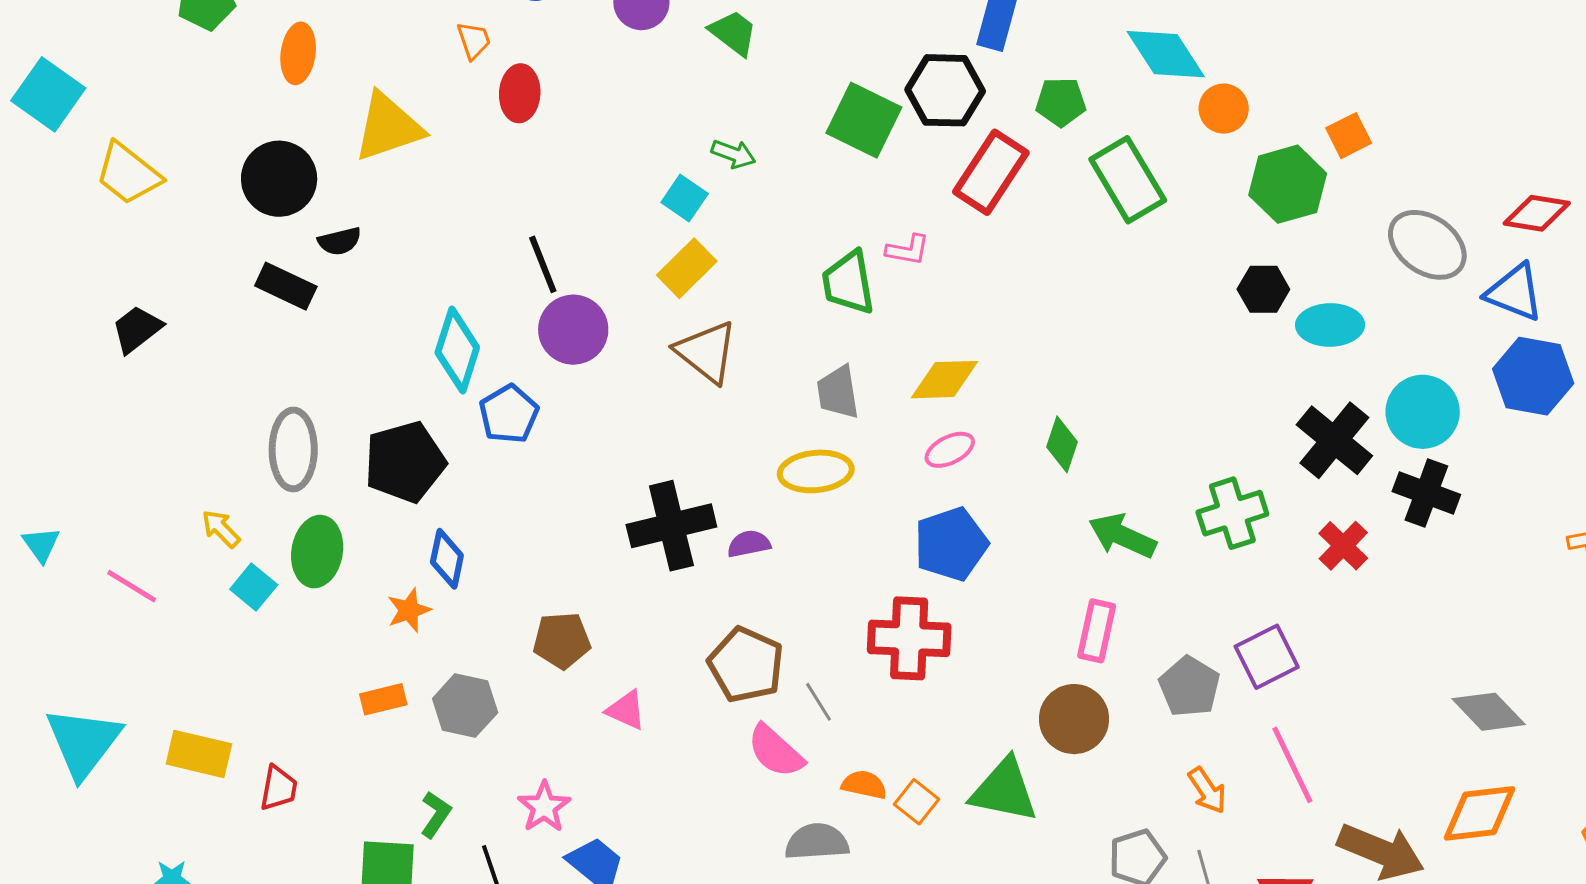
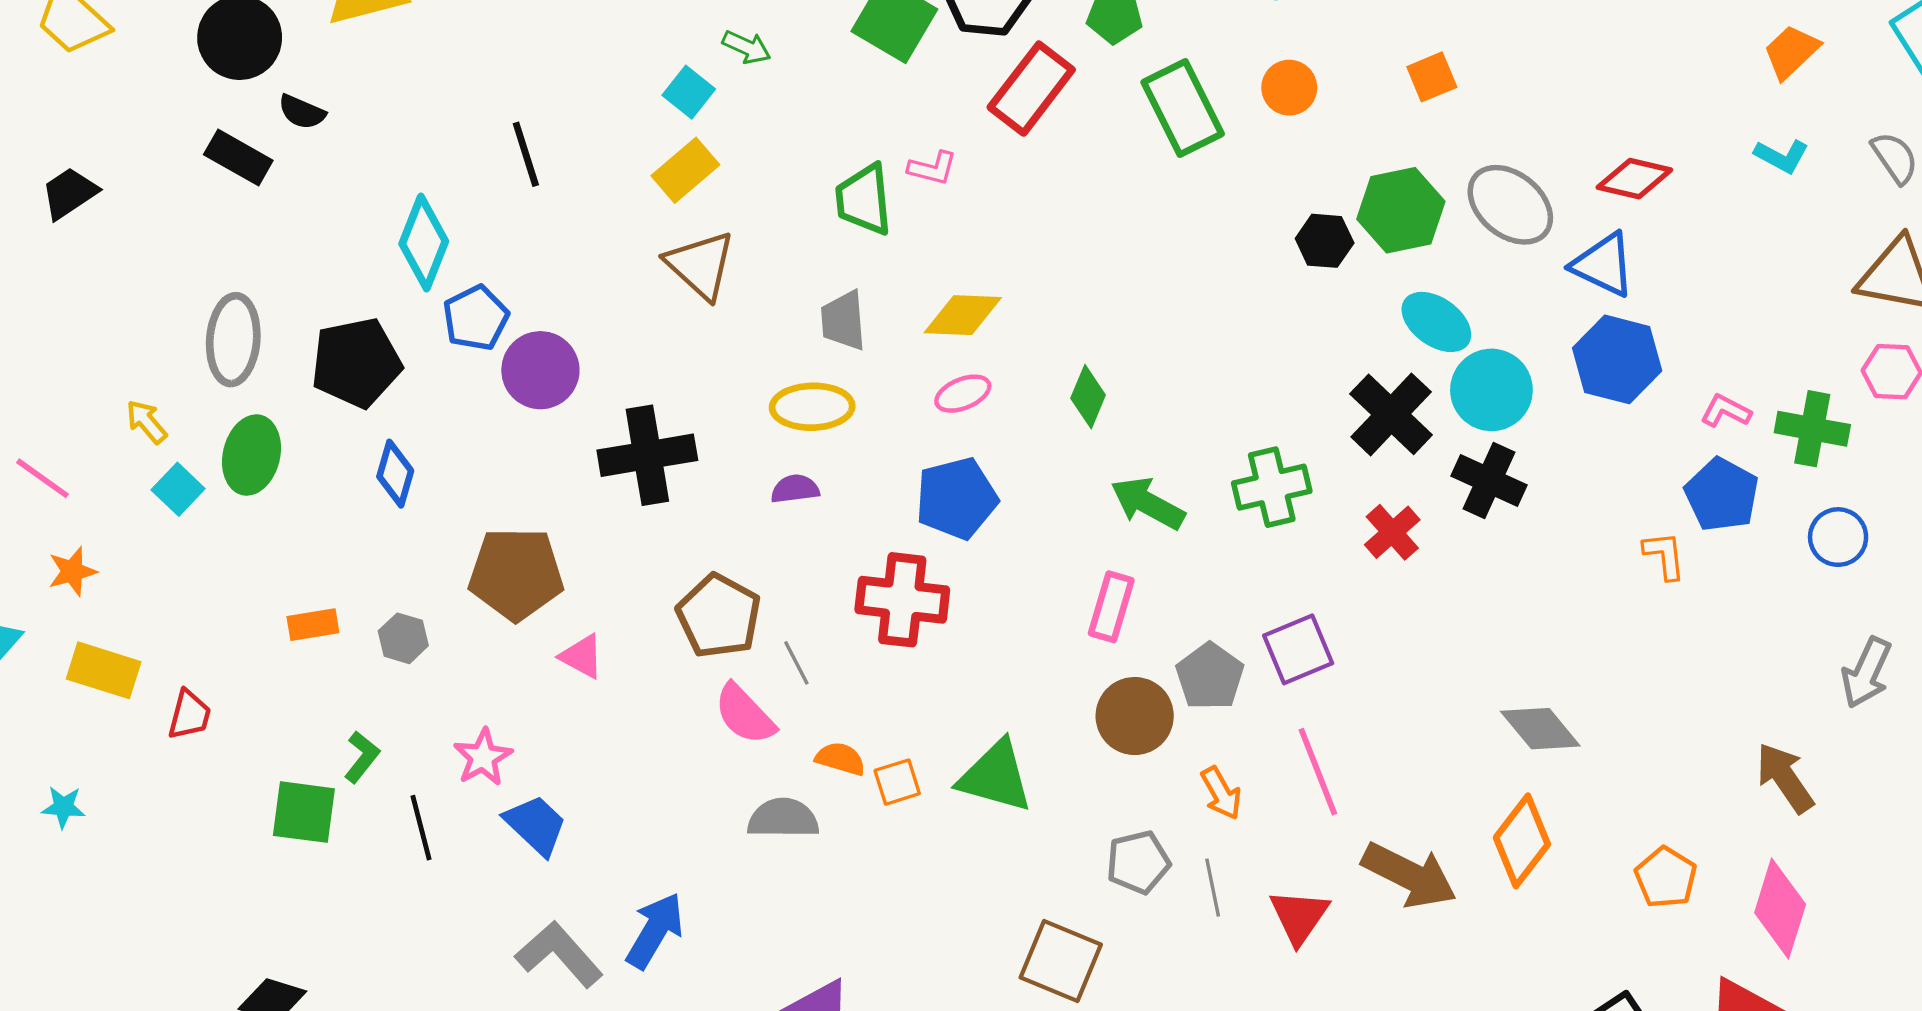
orange circle: (1224, 109) -> (1289, 88), moved
green hexagon: (1288, 184) -> (1401, 210), moved
black semicircle: (340, 241) -> (302, 112), turned 33
cyan ellipse: (1330, 325) -> (1436, 322), moved, turned 32
purple circle: (573, 330) -> (540, 370), moved
purple semicircle: (749, 544) -> (795, 489), moved
orange star: (409, 610) -> (72, 571), moved
brown pentagon: (562, 640) -> (516, 574), size x1.5
gray hexagon: (465, 706) -> (403, 638), size x0.7
brown circle: (1074, 719) -> (1135, 716), moved
orange square: (917, 802) -> (897, 782), turned 30
orange diamond: (1480, 813) -> (1522, 841), turned -50

